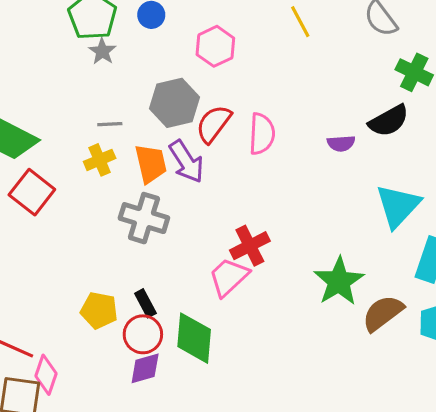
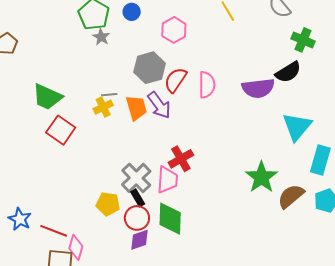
gray line: (110, 124) -> (109, 95), moved
purple semicircle: (341, 143) -> (258, 88), size x1.8
gray cross: (144, 218) -> (136, 178), moved, turned 32
red cross: (250, 246) -> (181, 159), moved
pink trapezoid: (229, 277) -> (167, 180), moved, turned 140

